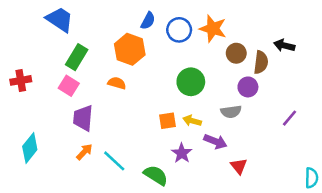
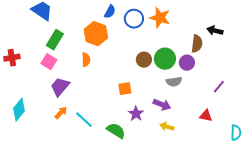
brown circle: (236, 53) -> (144, 60), moved
green circle: (191, 82) -> (165, 59), moved
orange semicircle: (117, 83) -> (86, 60), turned 72
purple trapezoid: (83, 118) -> (60, 87), turned 35
yellow arrow: (192, 121) -> (167, 127), moved
red triangle: (239, 166) -> (206, 116), moved, turned -40

